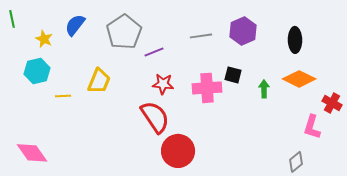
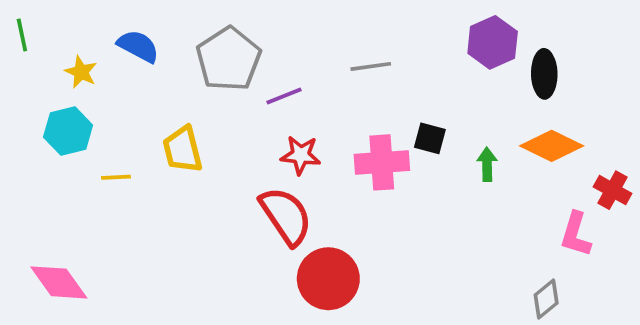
blue semicircle: (75, 25) -> (138, 46), turned 80
purple hexagon: (243, 31) -> (493, 42), moved
yellow trapezoid: (99, 81) -> (182, 150), turned 144

